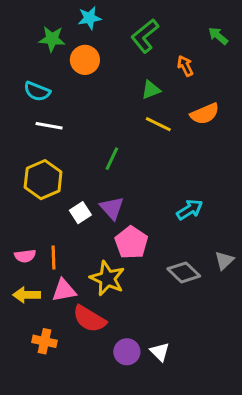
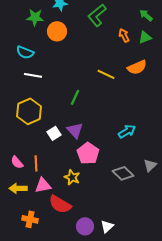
green triangle: (151, 90) -> (145, 37), moved
pink semicircle: (25, 256) -> (17, 162), turned 56
yellow star: (107, 278) -> (72, 177), size x0.7
white triangle: (160, 352) -> (107, 226), turned 32

